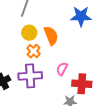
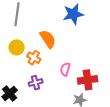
yellow circle: (29, 33) -> (17, 47), moved
purple cross: (30, 76) -> (36, 83), size x0.6

